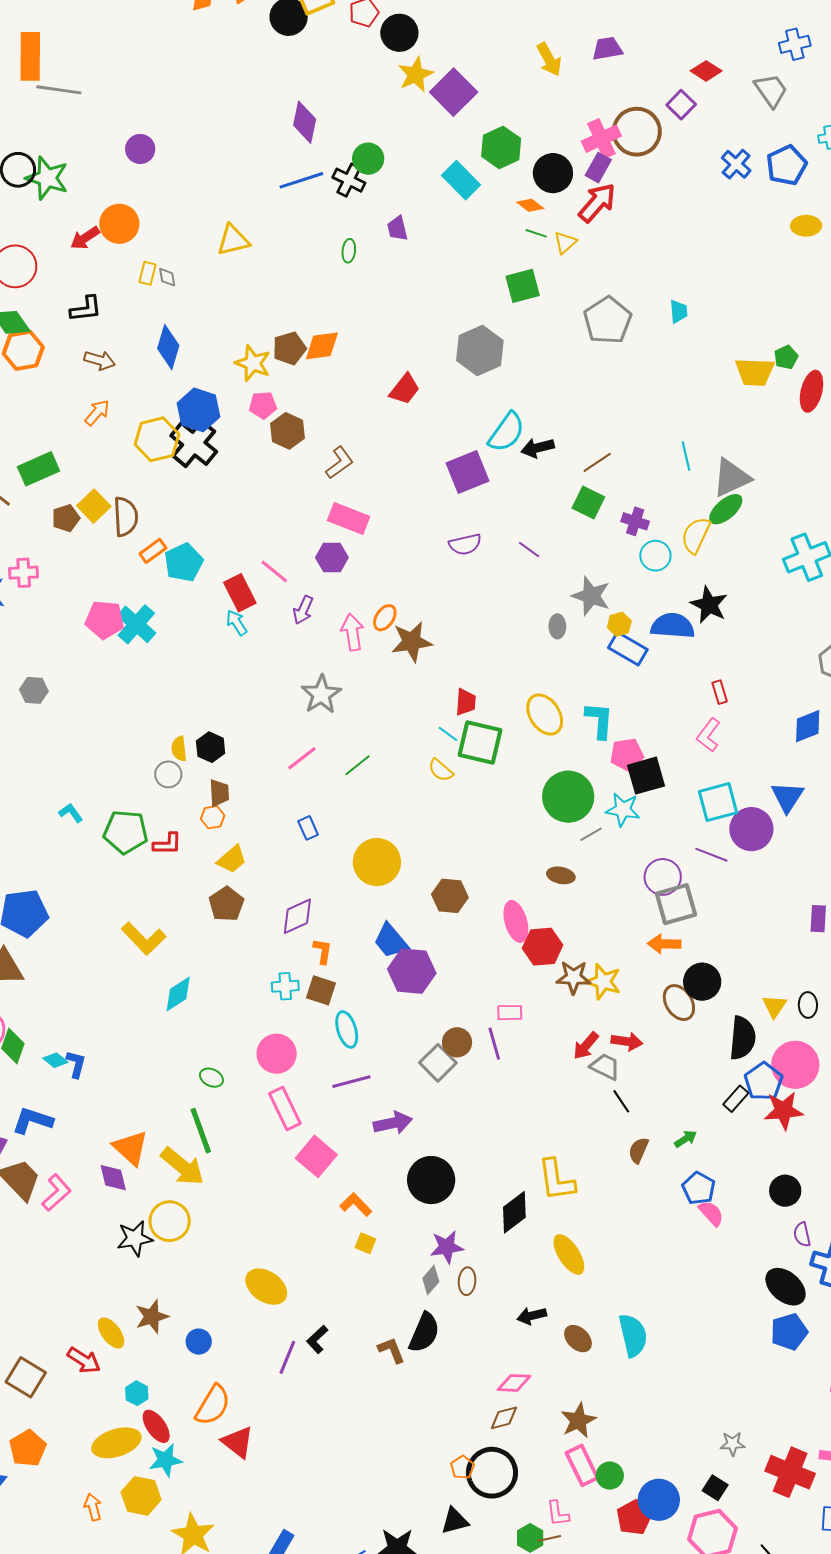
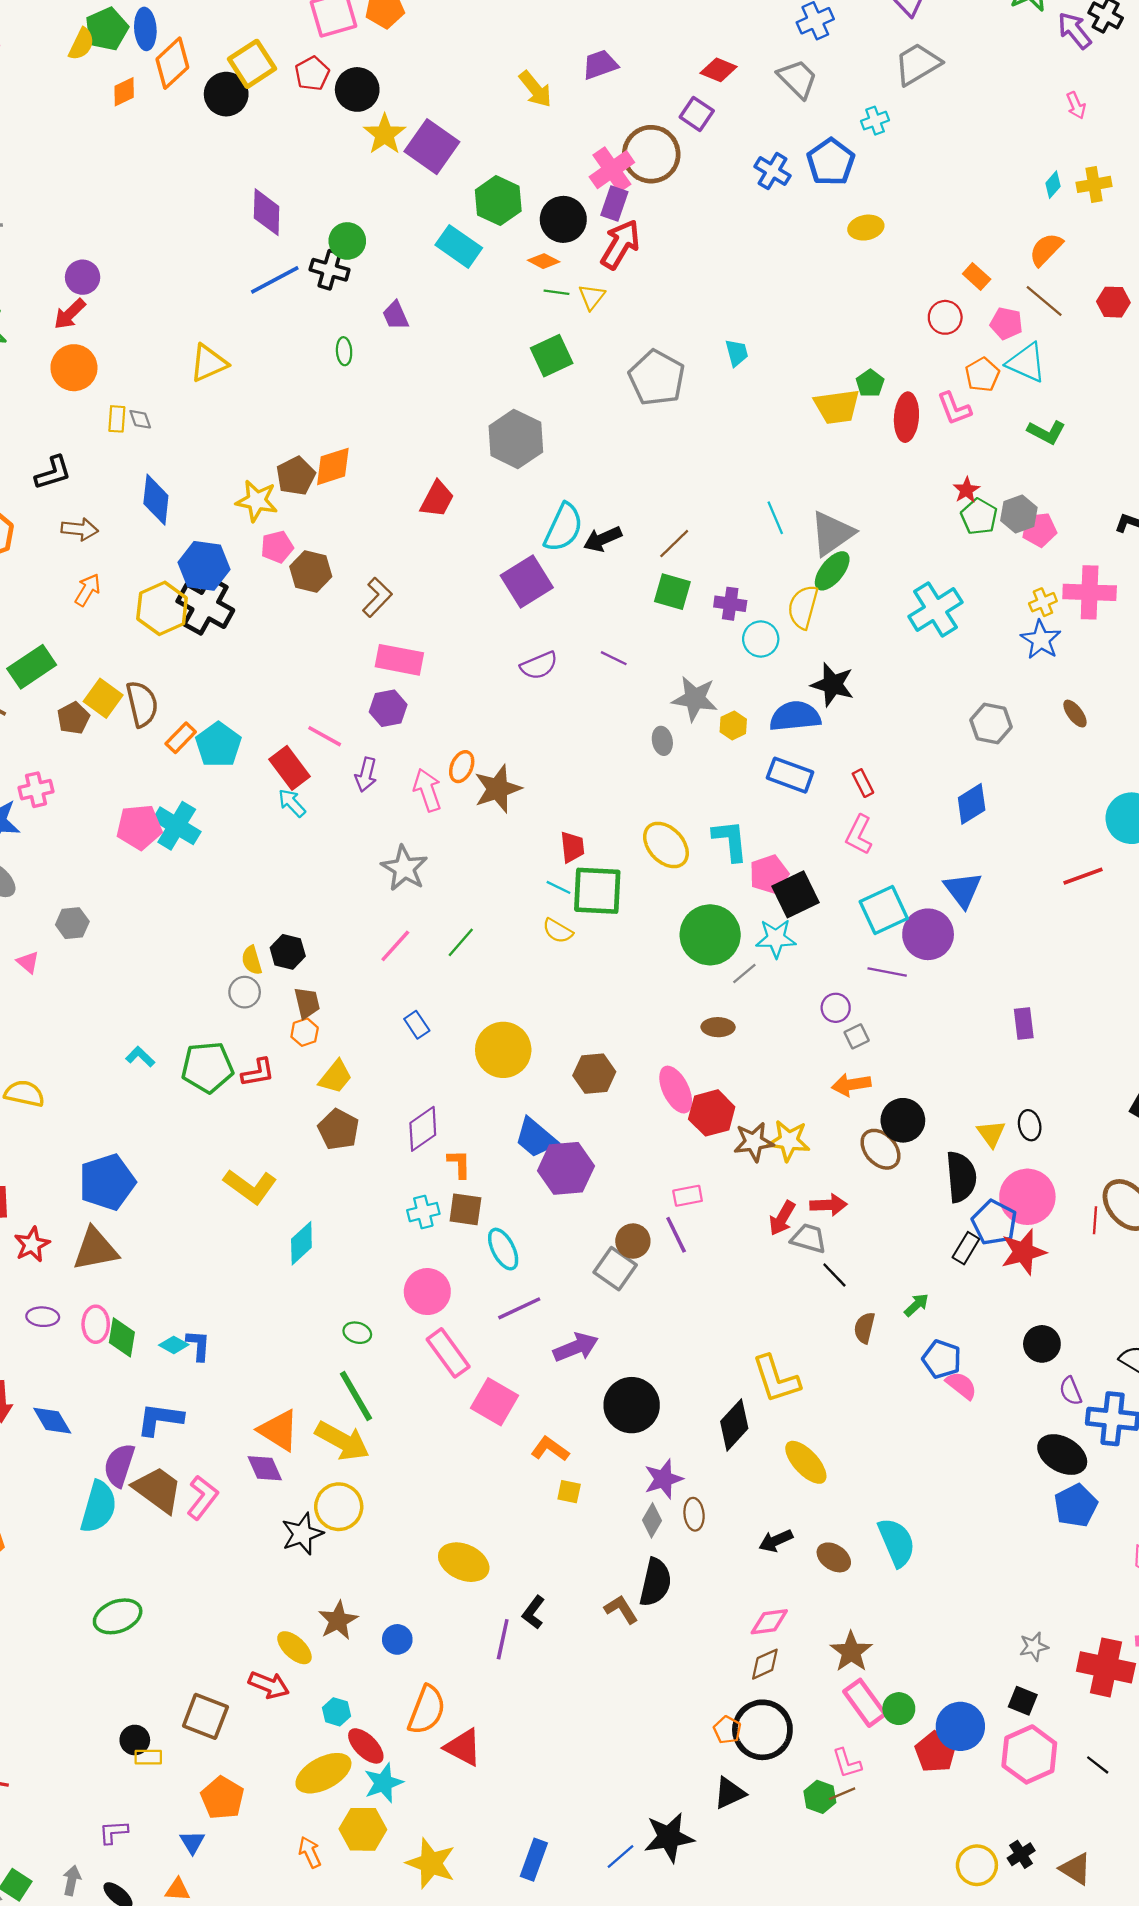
red arrow: (85, 238) -> (70, 314), moved
blue rectangle: (628, 649) -> (790, 775), moved
purple circle: (663, 877) -> (836, 1008), size x0.7
gray square: (676, 904) -> (857, 1036), size x0.5

